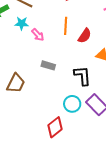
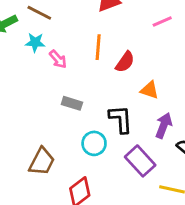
brown trapezoid: (16, 83) -> (42, 162), moved
cyan circle: (72, 104) -> (94, 143), moved

